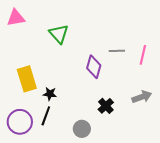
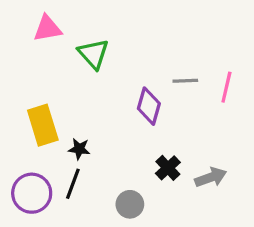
pink triangle: (16, 18) -> (48, 29), moved
gray arrow: (142, 97) -> (211, 177), moved

